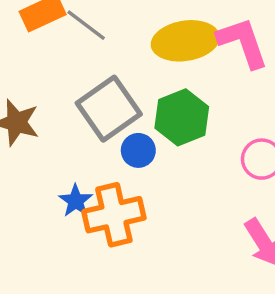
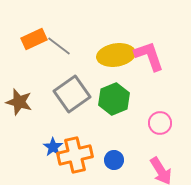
blue circle: (138, 150) -> (114, 160), moved

